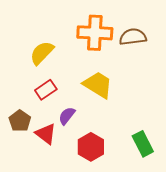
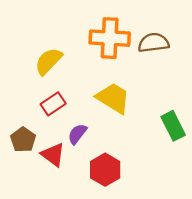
green rectangle: (143, 144) -> (173, 126), moved

